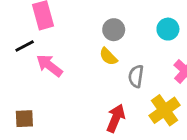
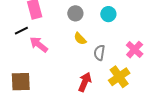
cyan circle: (168, 29) -> (108, 14), moved
gray circle: (114, 30) -> (75, 13), moved
brown square: (24, 119) -> (21, 82), size x1.5

